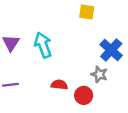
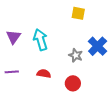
gray star: (99, 74) -> (76, 55), moved
red semicircle: (59, 85) -> (44, 74), moved

